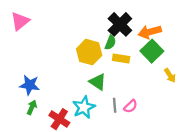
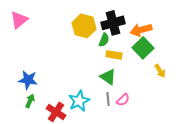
black cross: (120, 24) -> (113, 23), turned 30
yellow hexagon: (89, 52) -> (84, 26), moved
green triangle: (98, 82) -> (108, 77), moved

